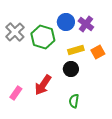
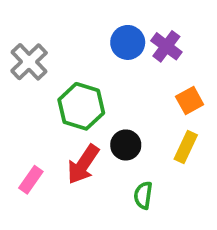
green hexagon: (43, 37) -> (81, 106), moved
yellow rectangle: (76, 50) -> (186, 147), moved, turned -49
black circle: (71, 69) -> (126, 145), moved

